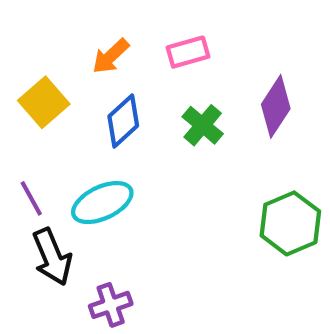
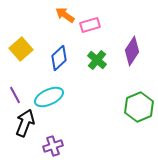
orange arrow: (111, 56) -> (65, 15), moved, turned 78
black arrow: (52, 257) -> (25, 123), turned -136

